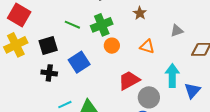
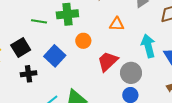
green cross: (102, 25) -> (67, 14), turned 30
orange circle: (112, 46) -> (83, 41), moved

